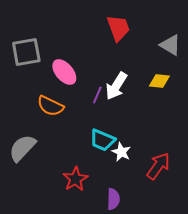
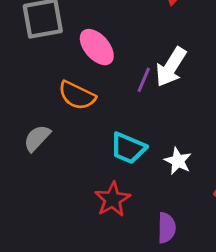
cyan trapezoid: (102, 140) -> (128, 148), moved
gray semicircle: (22, 148) -> (37, 138), moved, size x0.7

